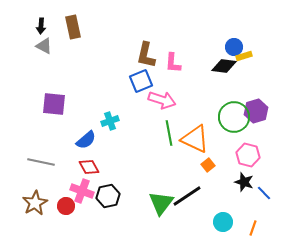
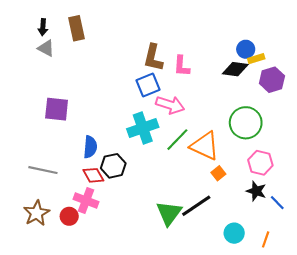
purple hexagon: (256, 111) -> (272, 80), moved
cyan cross: (110, 121) -> (143, 128), moved, size x1.6
green line: (169, 133) -> (177, 140), turned 55
blue semicircle: (86, 140) -> (90, 147), turned -45
black hexagon: (108, 196) -> (113, 166), moved

